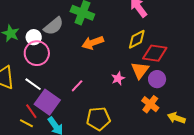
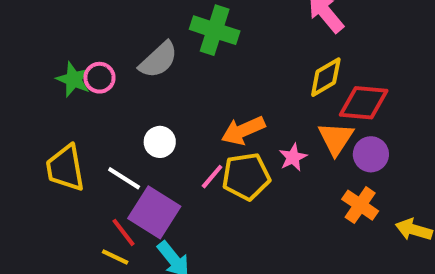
white circle: (34, 37) -> (160, 142), moved
orange arrow: (93, 43) -> (243, 131), moved
pink circle: (37, 53) -> (99, 78), moved, size x0.6
yellow pentagon: (98, 119) -> (246, 176), moved

